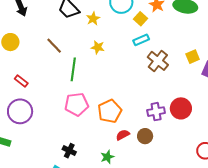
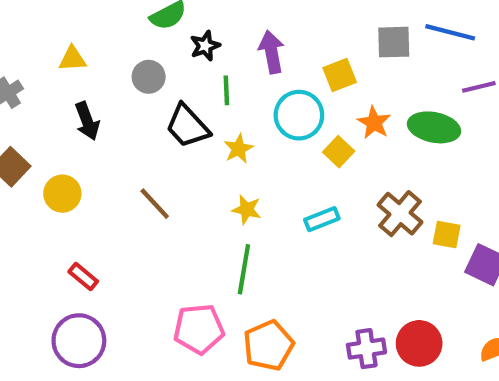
cyan rectangle: (141, 40) -> (322, 219), moved
yellow square: (193, 57) -> (447, 235), turned 32
brown cross: (158, 61) -> (400, 214), moved
green line: (73, 69) -> (244, 269), moved

